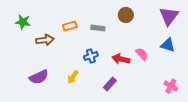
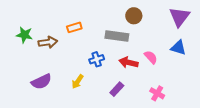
green star: (23, 22) -> (24, 35), moved
gray rectangle: (98, 28) -> (117, 36), moved, size x1.5
pink cross: (171, 86) -> (157, 93), moved

